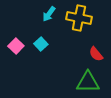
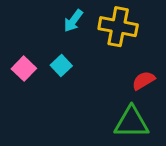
red semicircle: (96, 54) -> (143, 80), turned 98

